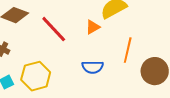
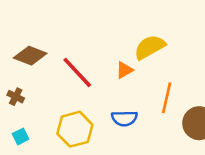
yellow hexagon: (36, 76) -> (75, 129), moved

